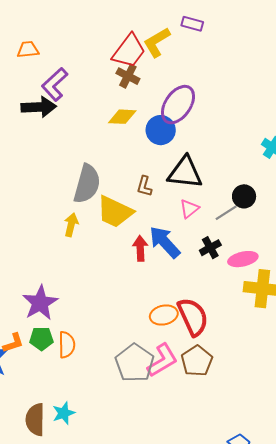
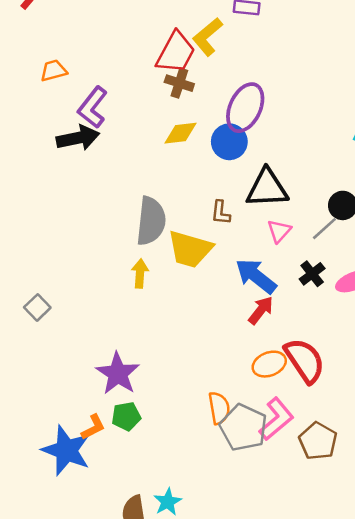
red arrow: (140, 248) -> (261, 310), moved, turned 50
orange semicircle: (67, 345) -> (219, 408), moved
brown pentagon: (197, 361) -> (318, 441), moved

